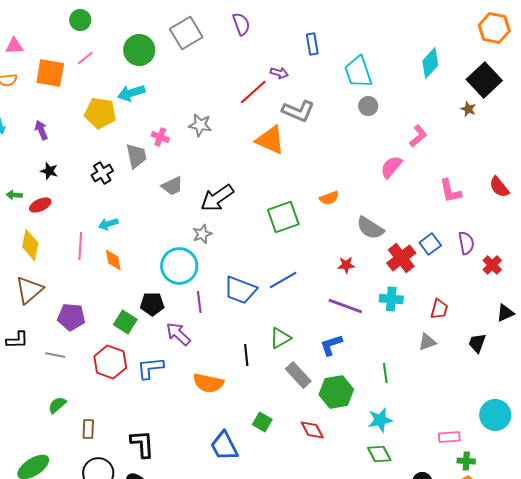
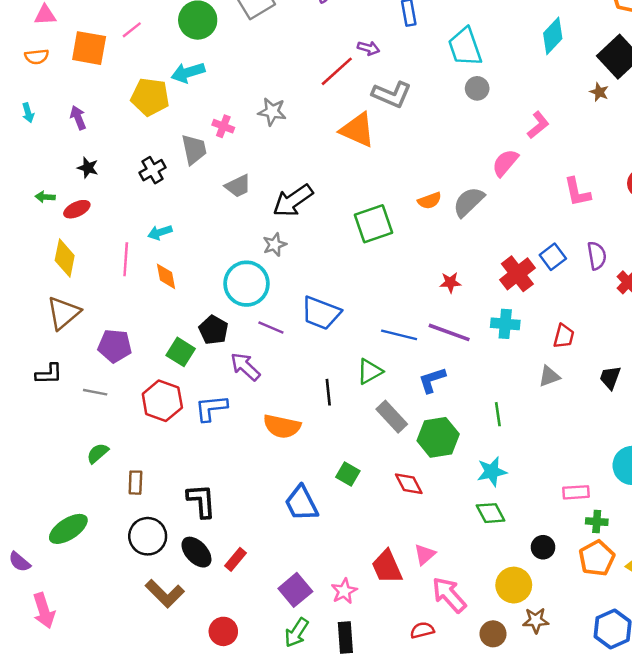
gray semicircle: (370, 228) -> (469, 202), moved, turned 104
blue line: (283, 280) -> (399, 335), moved, turned 44
purple line: (199, 302) -> (271, 328), turned -60
black pentagon: (152, 304) -> (214, 330), turned 30

